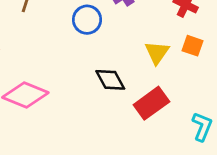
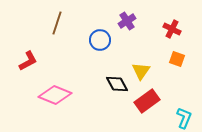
yellow triangle: (157, 53) -> (141, 71), moved

